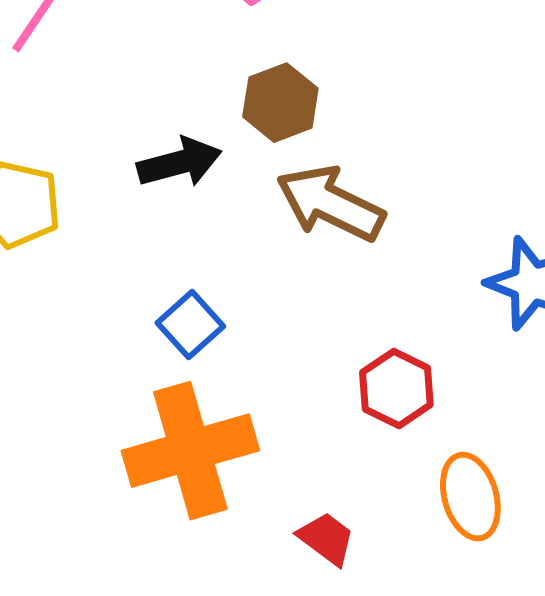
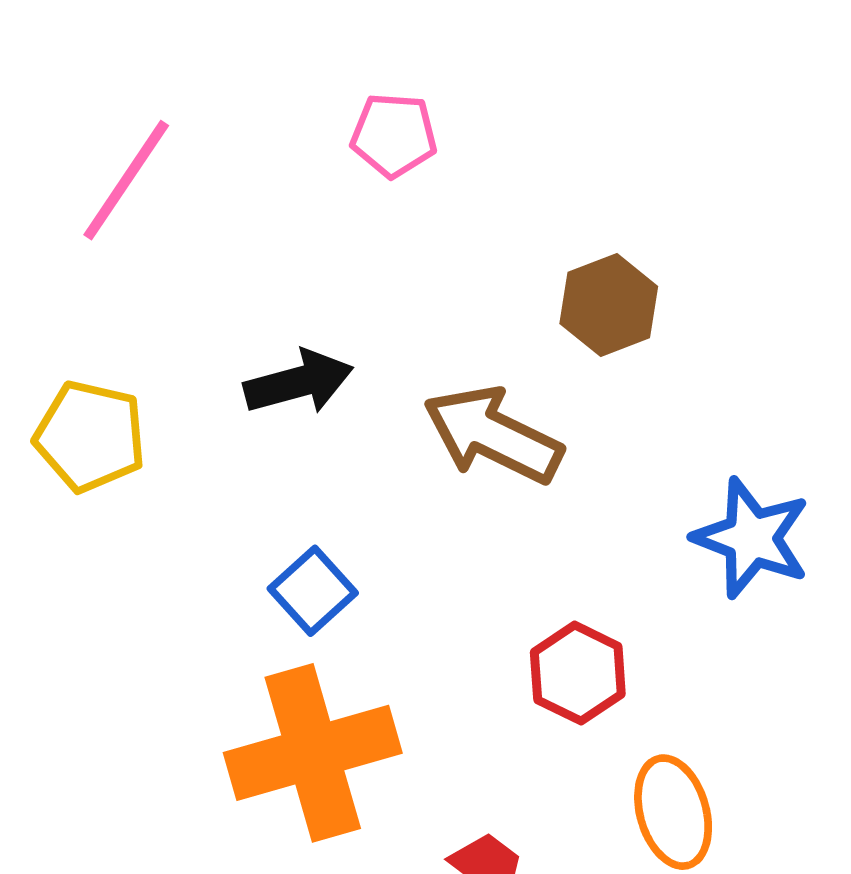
brown hexagon: (280, 103) -> (609, 305), moved

